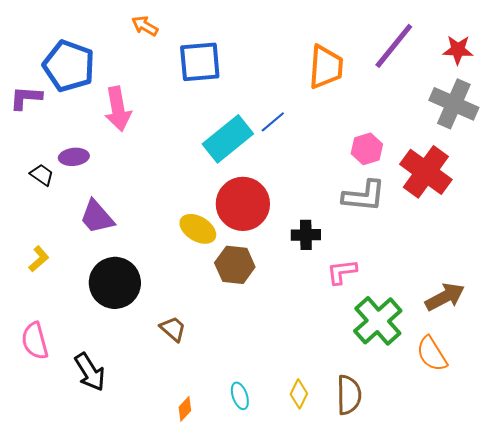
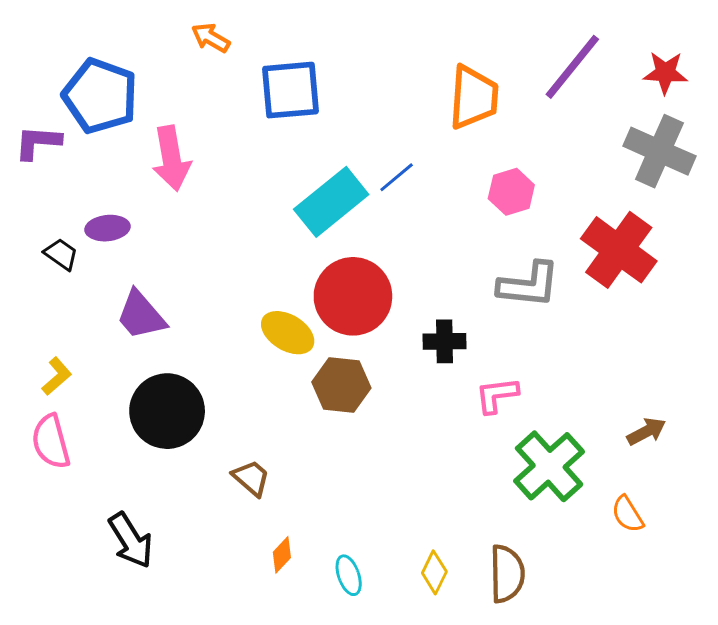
pink hexagon: (367, 149) -> (511, 192), moved
brown arrow: (445, 297) -> (646, 431), size x0.7
pink semicircle: (35, 341) -> (51, 442), moved
orange semicircle: (432, 354) -> (628, 514), size x0.7
orange diamond: (185, 409) -> (282, 555), moved

